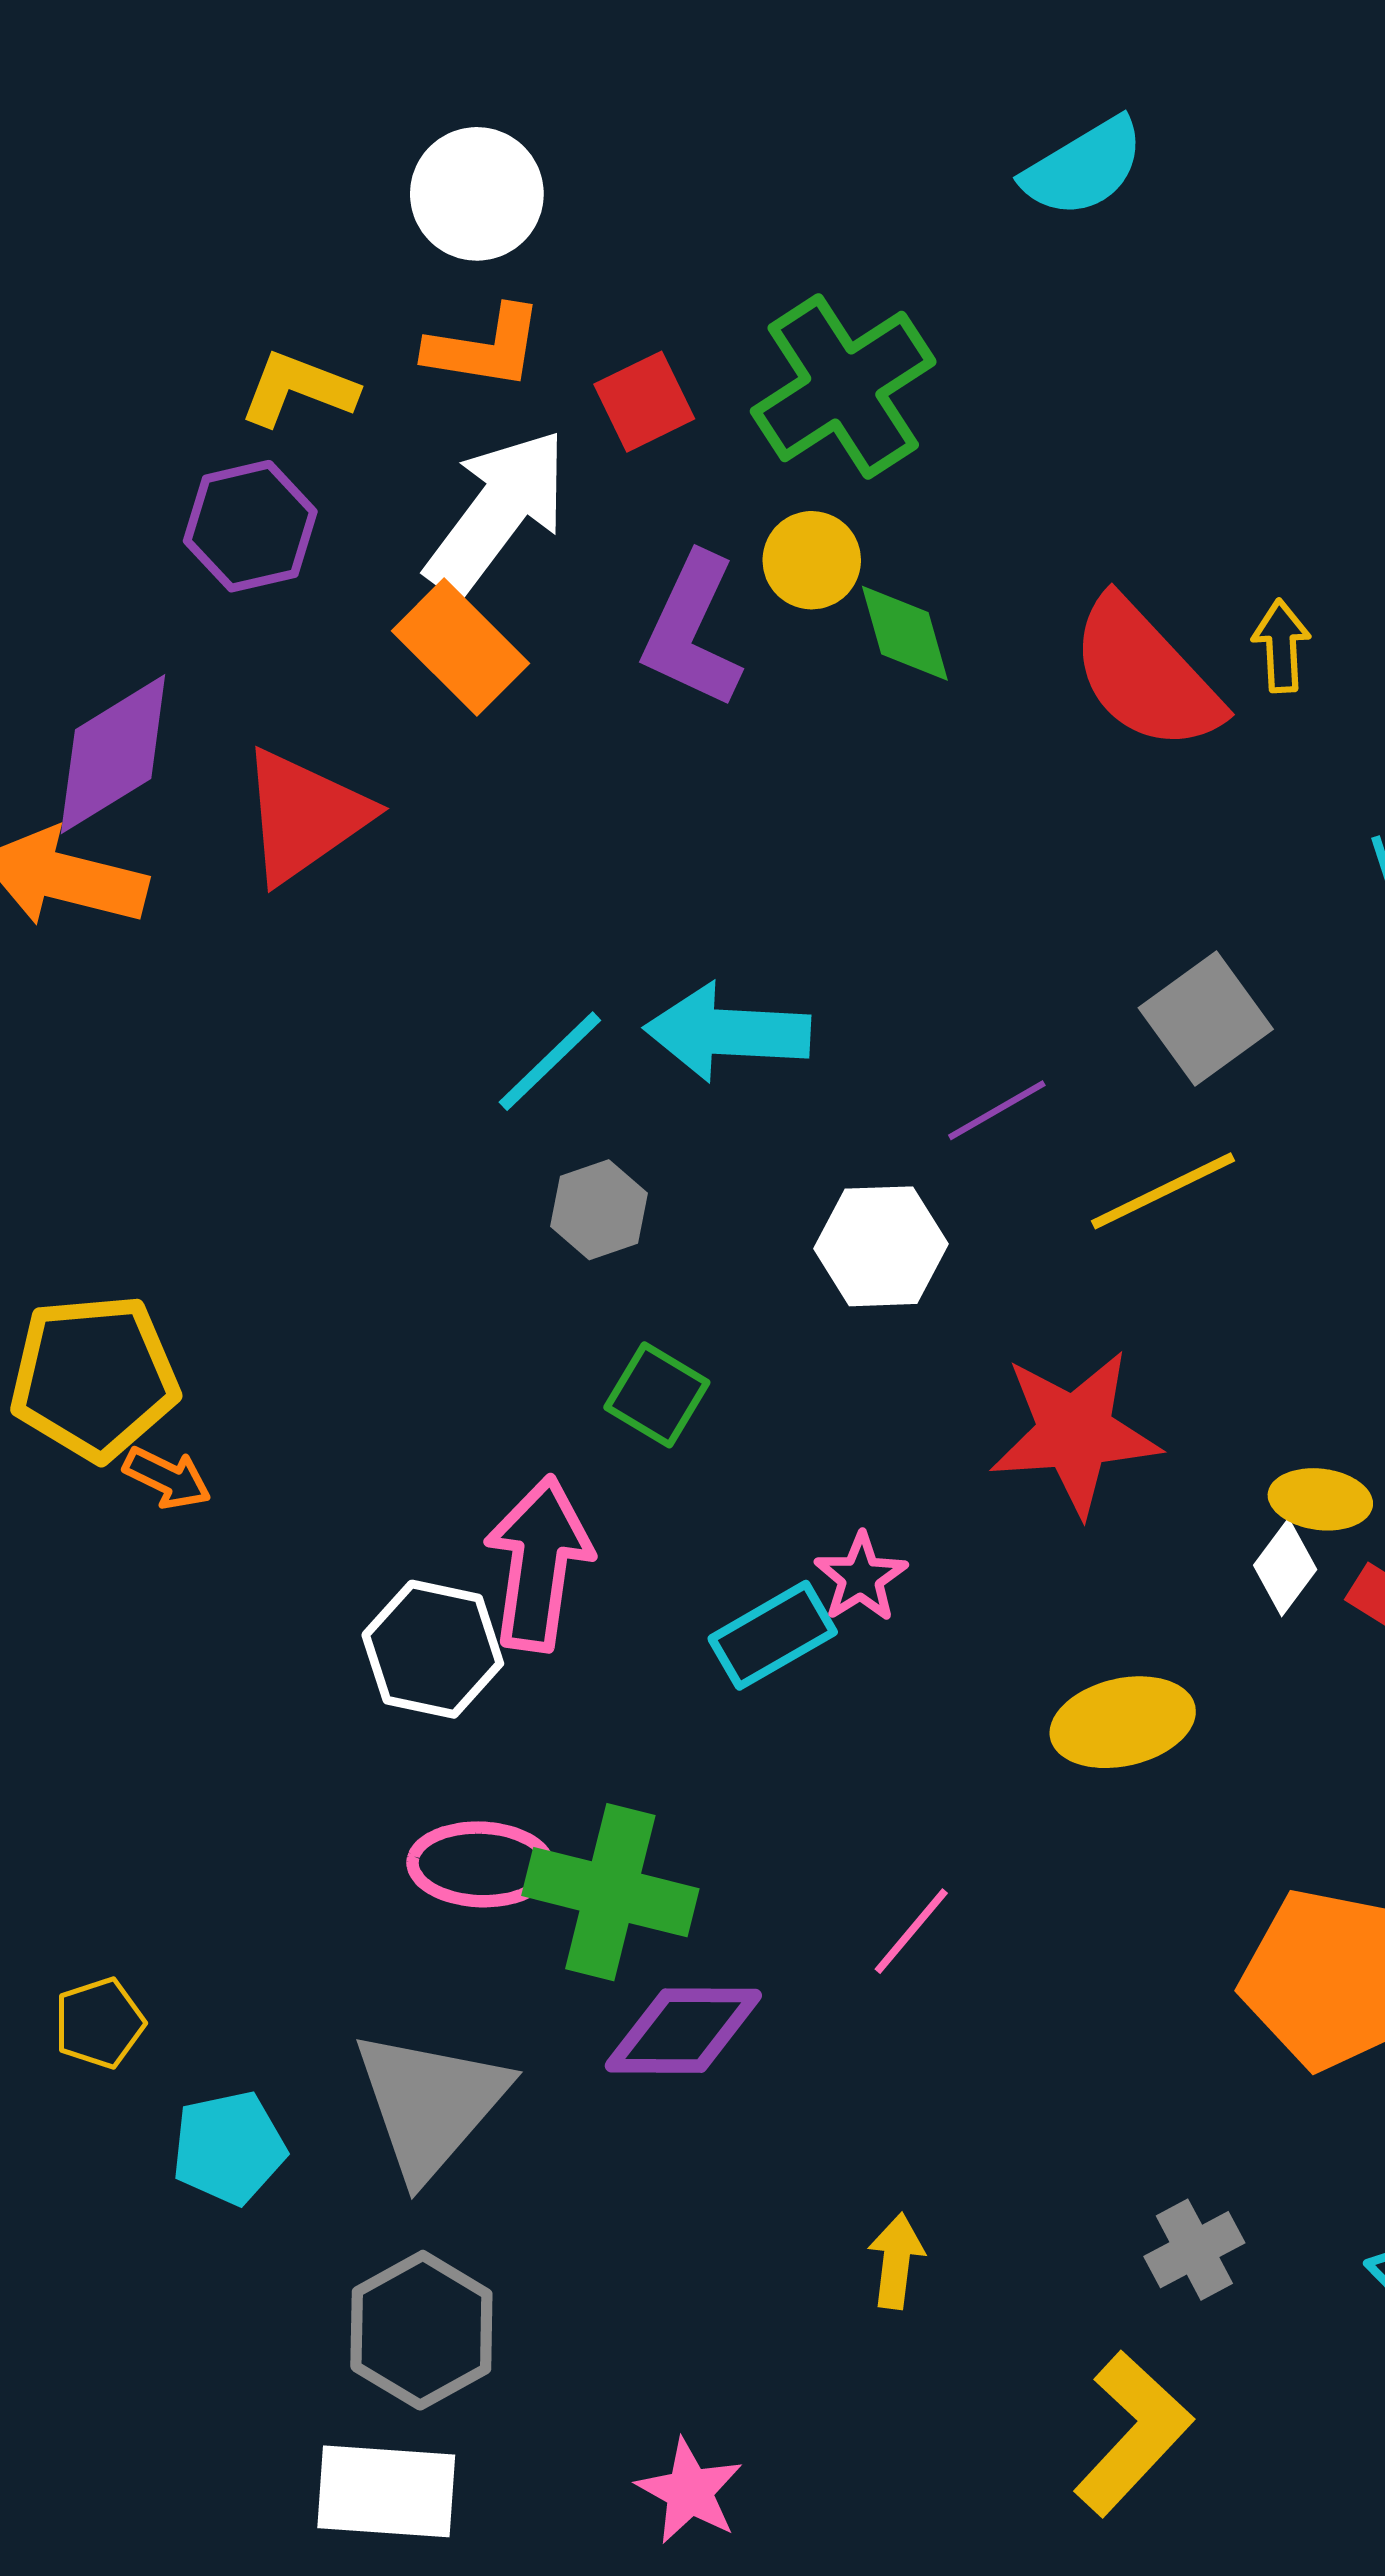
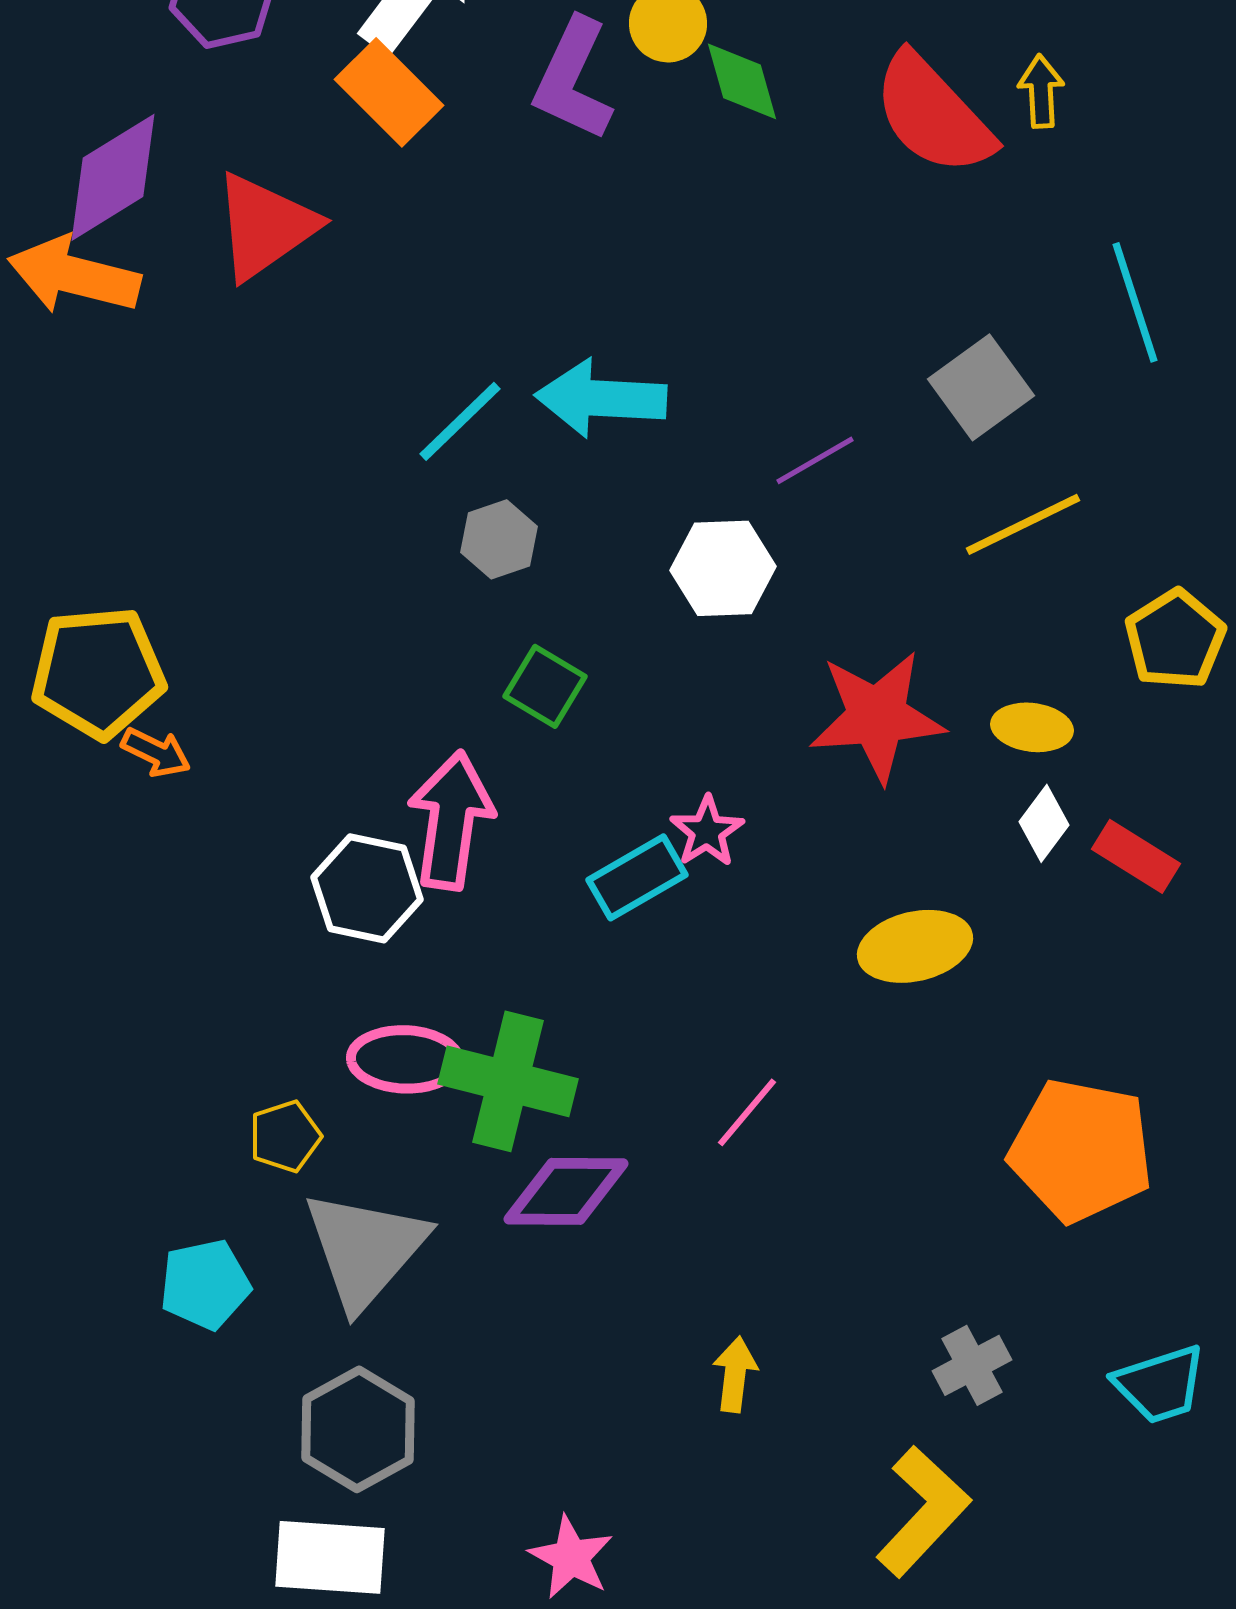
yellow line: (1163, 1191) -> (1023, 524), moved
yellow ellipse: (1320, 1499) -> (1032, 727), moved
yellow pentagon: (99, 2023) -> (285, 1136), moved

